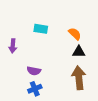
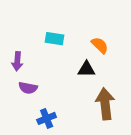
black triangle: (79, 52) -> (87, 69), moved
purple semicircle: (34, 71) -> (28, 88), moved

